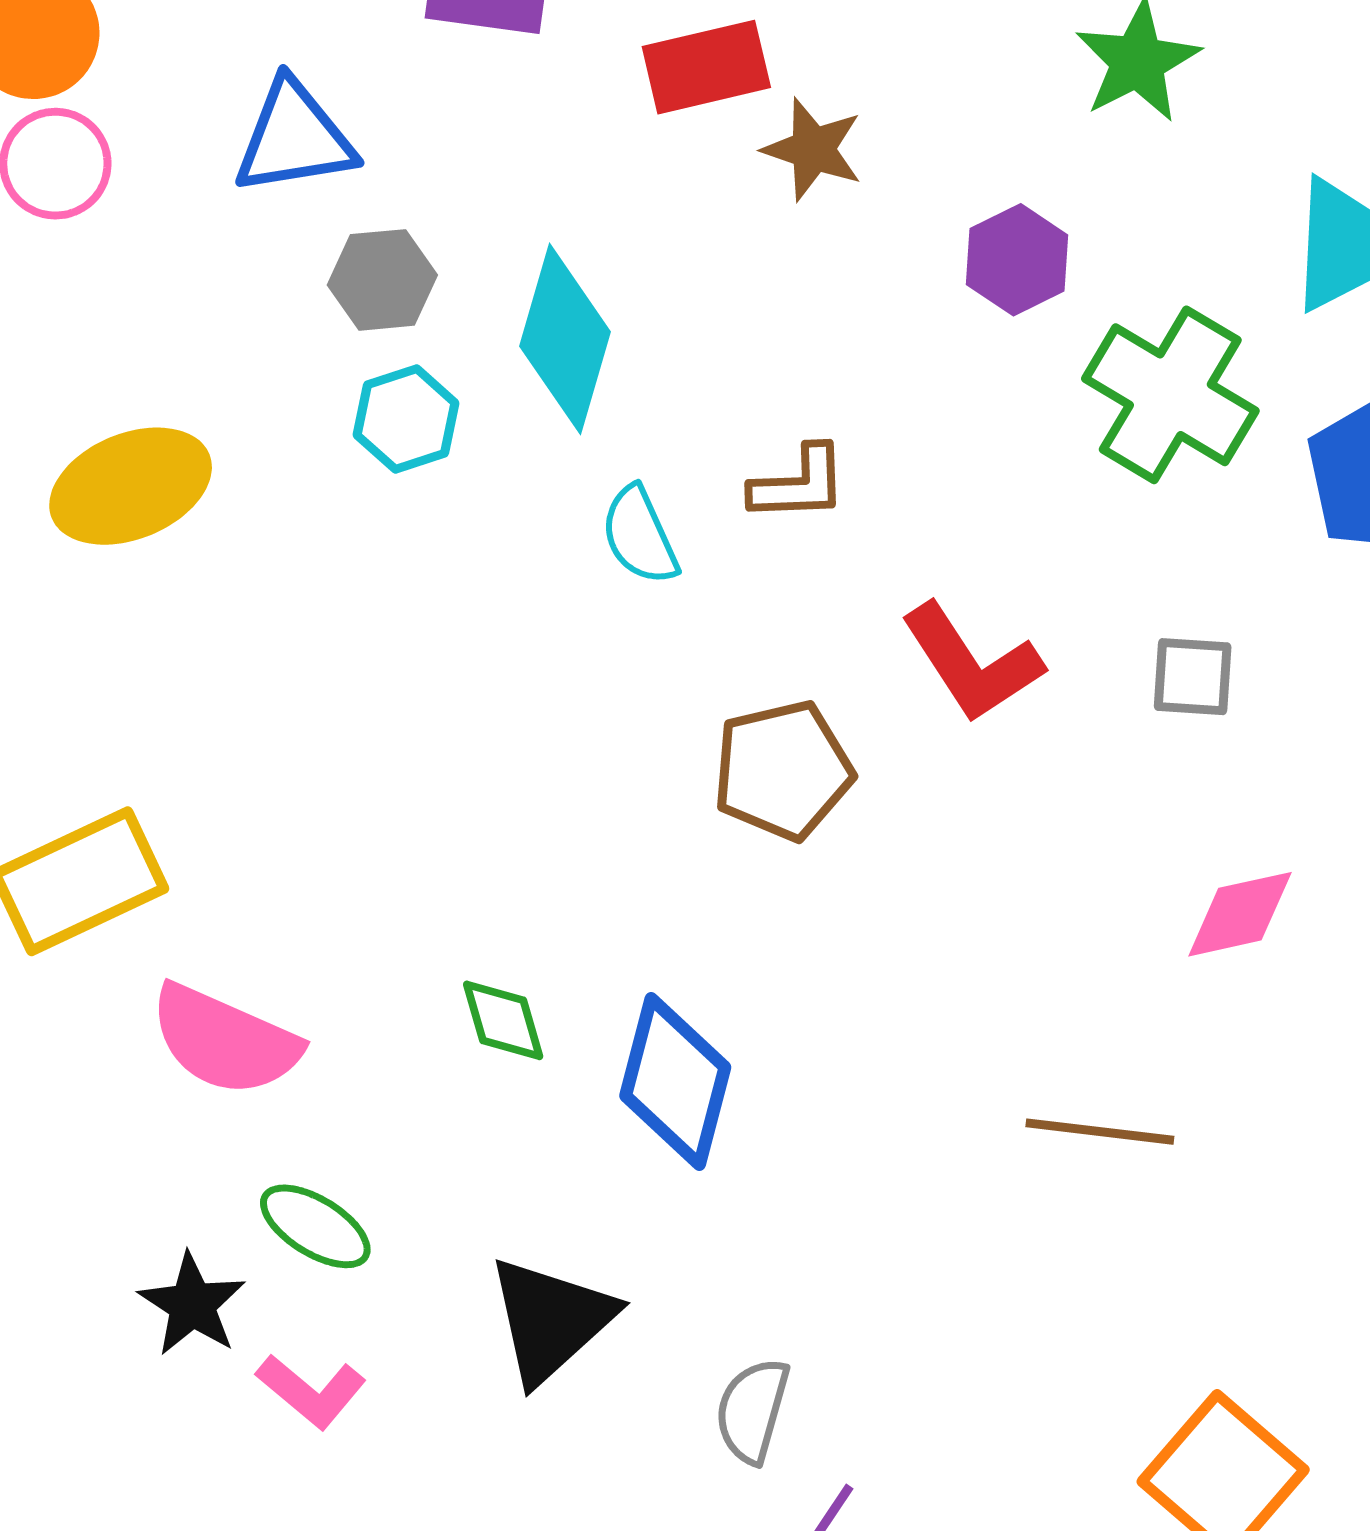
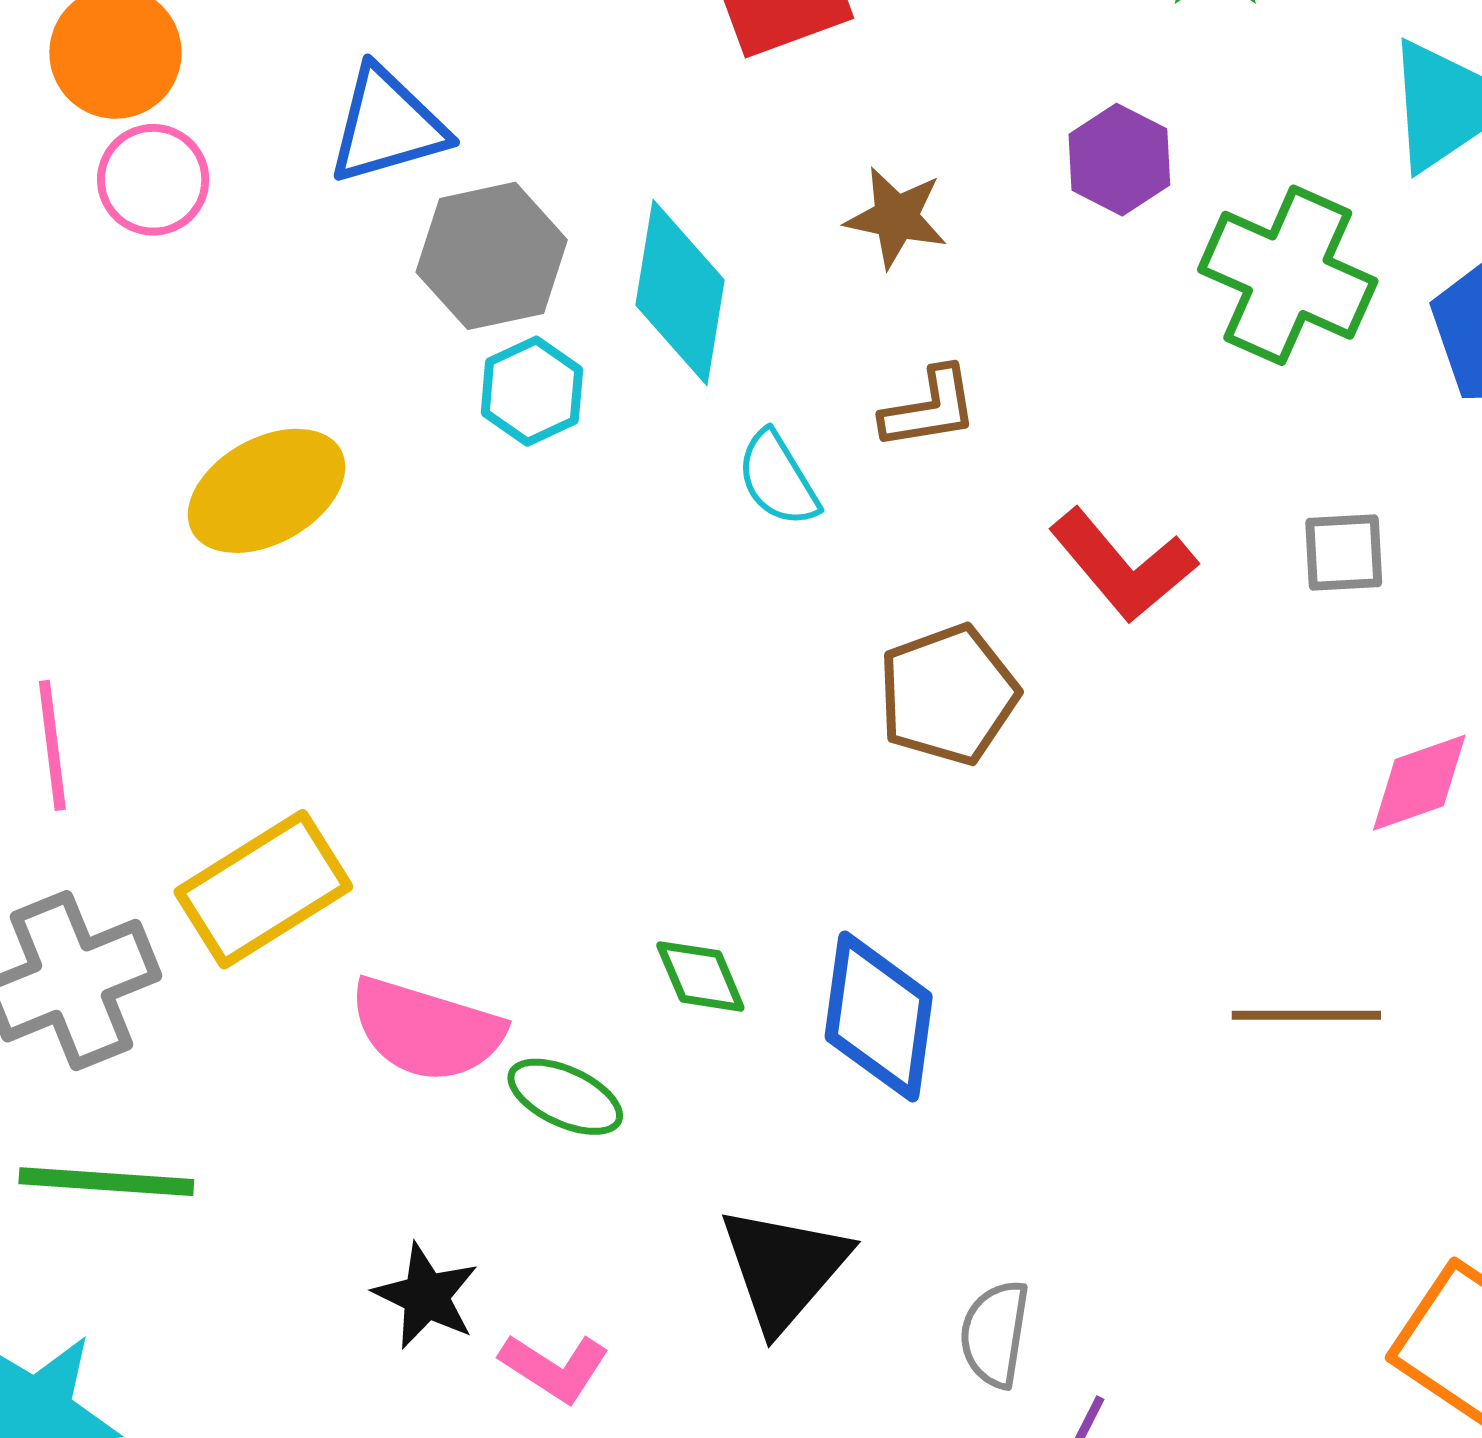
brown star: (813, 149) -> (896, 217), moved
gray hexagon: (382, 280) -> (492, 256), size x1.4
green ellipse: (315, 1226) -> (565, 1097), moved

